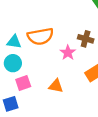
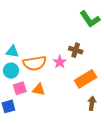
orange semicircle: (40, 36) -> (35, 63), moved
orange triangle: (56, 86) -> (39, 90), moved

